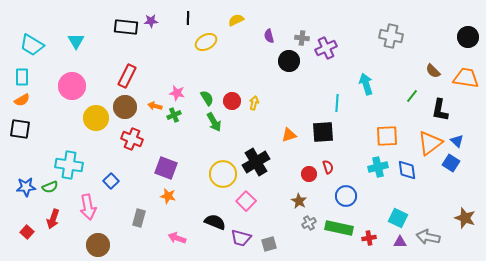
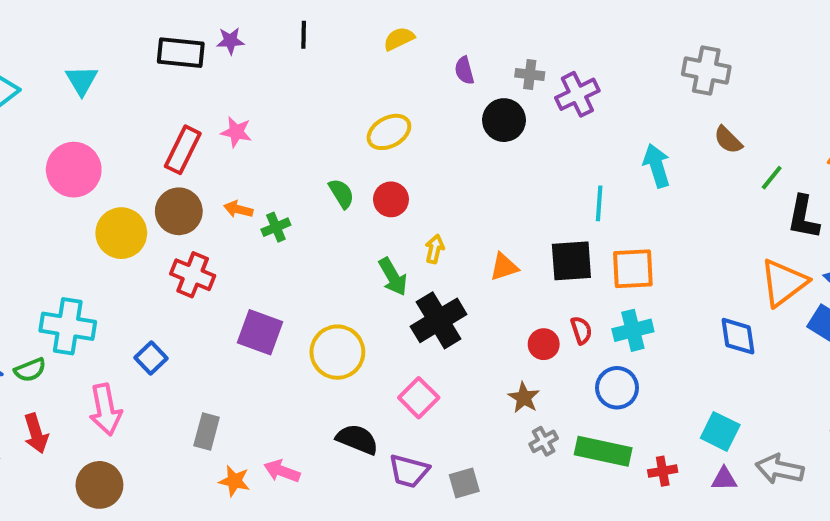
yellow ellipse: (206, 42) -> (389, 132), moved
brown semicircle: (433, 71) -> (728, 140), moved
pink star: (177, 93) -> (236, 132), moved
green line: (412, 96) -> (772, 178), moved
yellow arrow: (254, 103) -> (435, 249), moved
green arrow: (214, 122) -> (393, 277), moved
orange square: (387, 136) -> (633, 269), moved
cyan cross: (378, 167) -> (633, 330), moved
yellow circle: (223, 174) -> (337, 352), moved
orange star: (168, 196) -> (234, 481), moved
red arrow: (53, 219) -> (36, 433), turned -36
brown circle: (98, 245) -> (99, 485), moved

